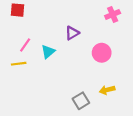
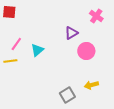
pink cross: (113, 14) -> (96, 16), turned -32
purple triangle: (72, 33) -> (71, 33), moved

